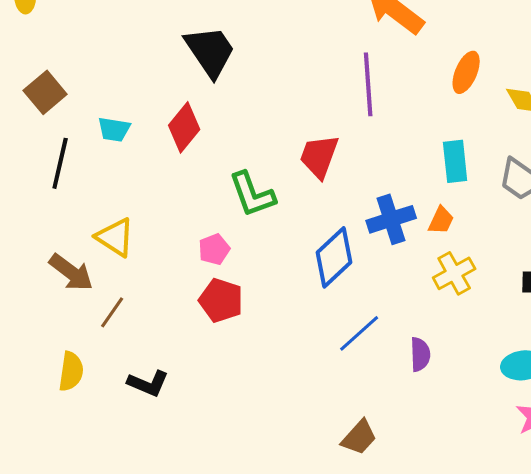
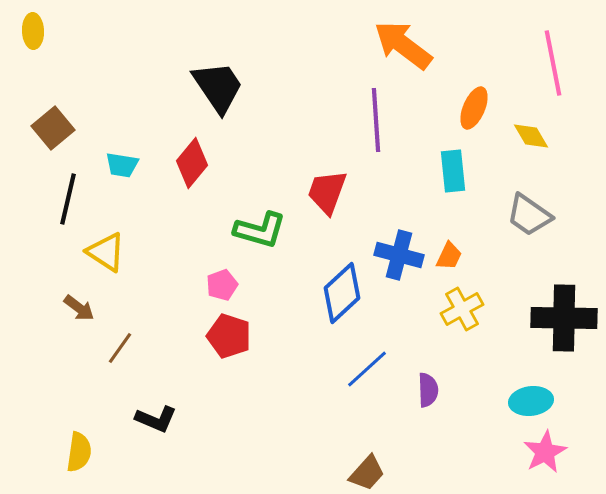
cyan rectangle: (455, 161) -> (453, 171), moved
green L-shape: (252, 194) -> (260, 230), turned -54
blue cross: (391, 219) -> (399, 255), turned 33
yellow triangle: (115, 237) -> (106, 252), moved
brown arrow: (71, 272) -> (79, 308), size x0.7
yellow semicircle: (71, 371) -> (79, 452), moved

